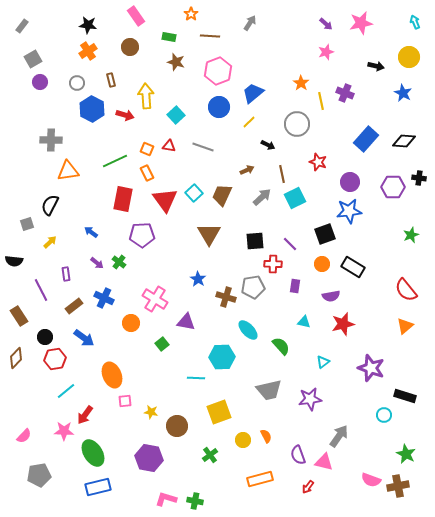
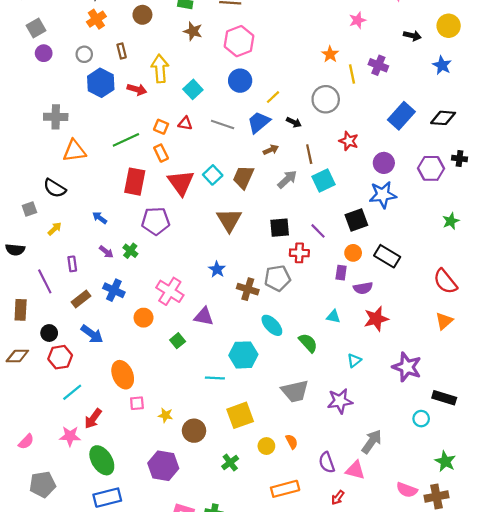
blue trapezoid: (253, 93) -> (259, 122), moved
black semicircle: (50, 205) -> (55, 188), turned -85
purple rectangle: (295, 286) -> (341, 273), moved
brown rectangle: (19, 316) -> (21, 310), turned 36
brown diamond: (16, 358) -> (17, 356), turned 45

